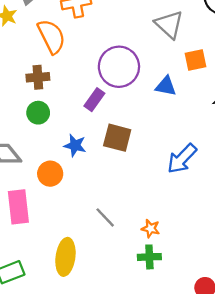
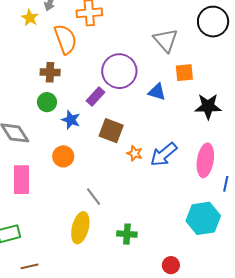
blue star: (75, 145) -> (71, 120), moved
orange circle: (50, 174) -> (63, 156), moved
orange star: (151, 229) -> (135, 153), moved
yellow ellipse: (65, 257) -> (80, 228), moved

